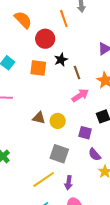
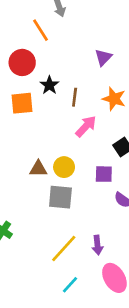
brown line: (77, 73) -> (75, 97), turned 40
gray square: (59, 154) -> (60, 197), moved

